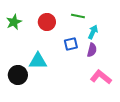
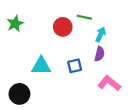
red circle: (47, 22) -> (63, 27), moved
blue square: (71, 44) -> (75, 66), moved
black circle: (18, 75) -> (19, 94), moved

